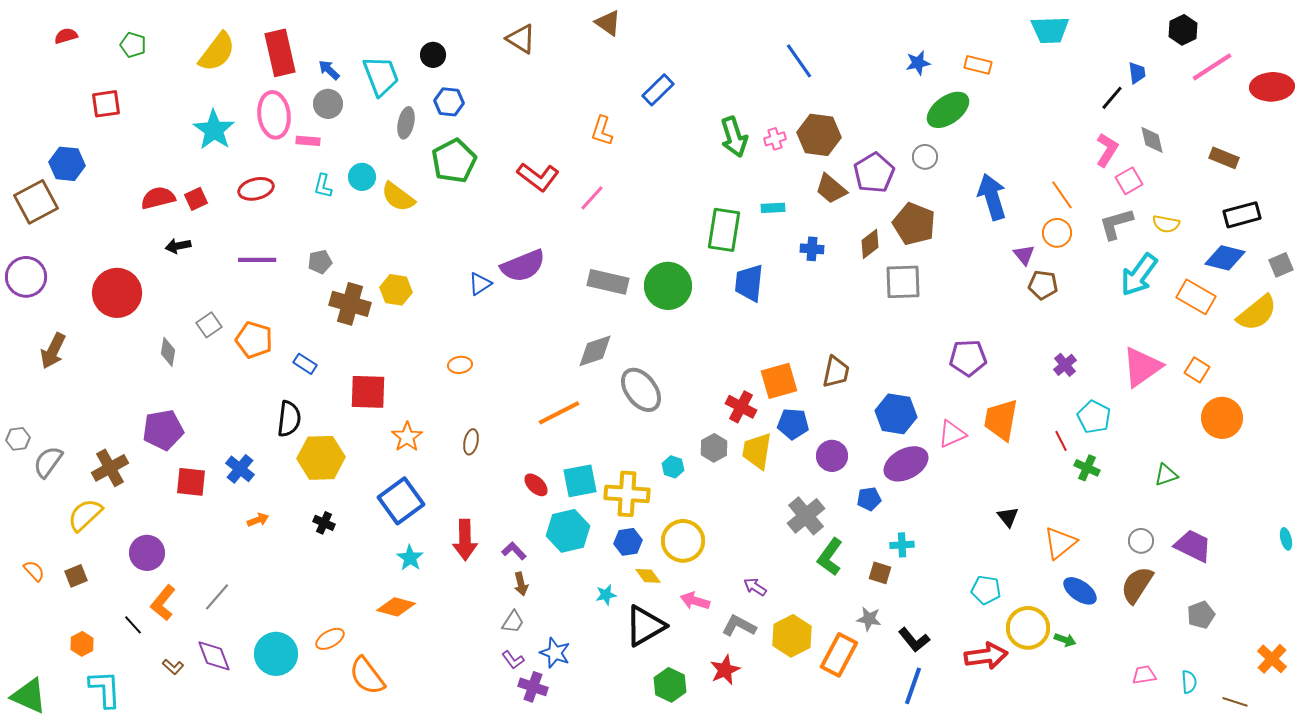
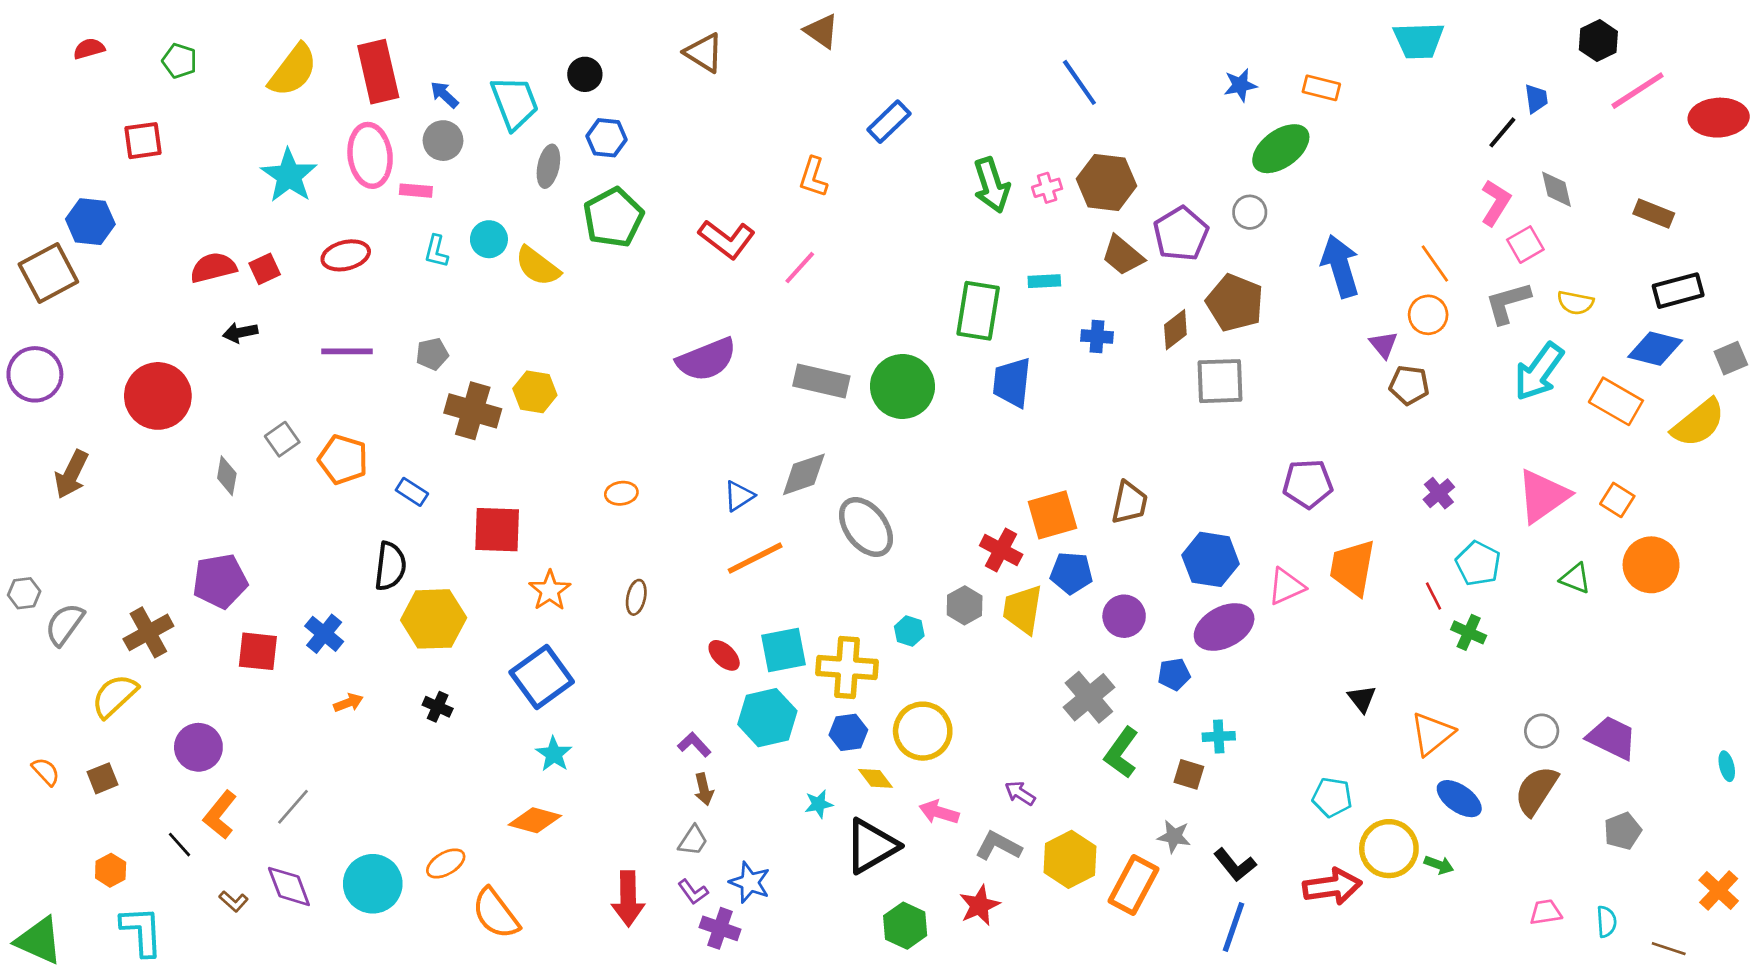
blue triangle: (480, 284) -> (739, 496), moved
green triangle: (1166, 475) -> (1575, 578), moved, turned 40
cyan ellipse: (1286, 539) -> (1727, 766), moved
red arrow: (465, 540) -> (628, 899), moved

